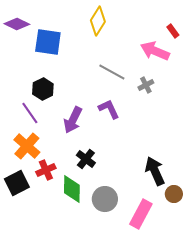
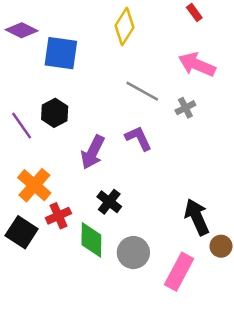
red rectangle: (173, 31) -> (194, 12), moved
purple line: (30, 113) -> (22, 126), moved
black square: (17, 183) -> (22, 232), turned -30

